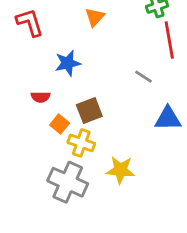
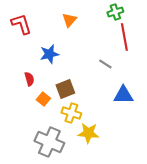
red semicircle: (41, 97) -> (29, 79), turned -104
yellow cross: (81, 143) -> (71, 113), moved

